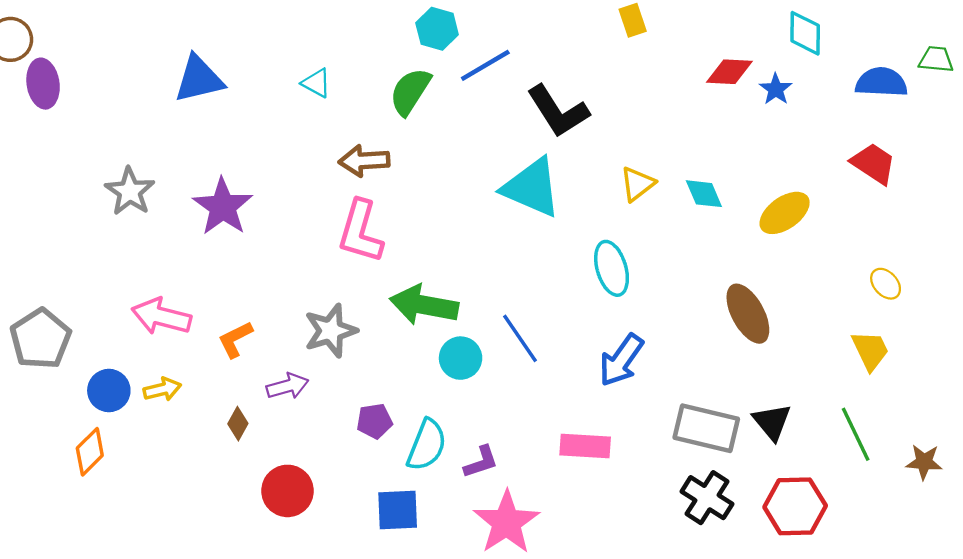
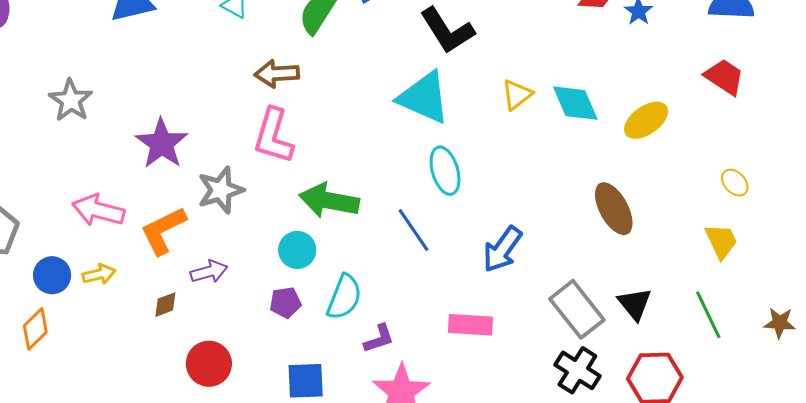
cyan diamond: (704, 194) -> (575, 103), size x1.4
purple star: (223, 207) -> (162, 144), moved
cyan ellipse: (612, 268) -> (445, 171), moved
gray star: (331, 331) -> (221, 190), moved
orange L-shape: (235, 339) -> (163, 231), size x1.5
cyan circle: (461, 358) -> (297, 250), moved
brown diamond: (238, 424) -> (165, 305), turned 40
gray rectangle: (706, 428) -> (577, 309), turned 38
cyan semicircle: (427, 445) -> (344, 297), moved
brown star: (924, 462) -> (780, 323), moved

